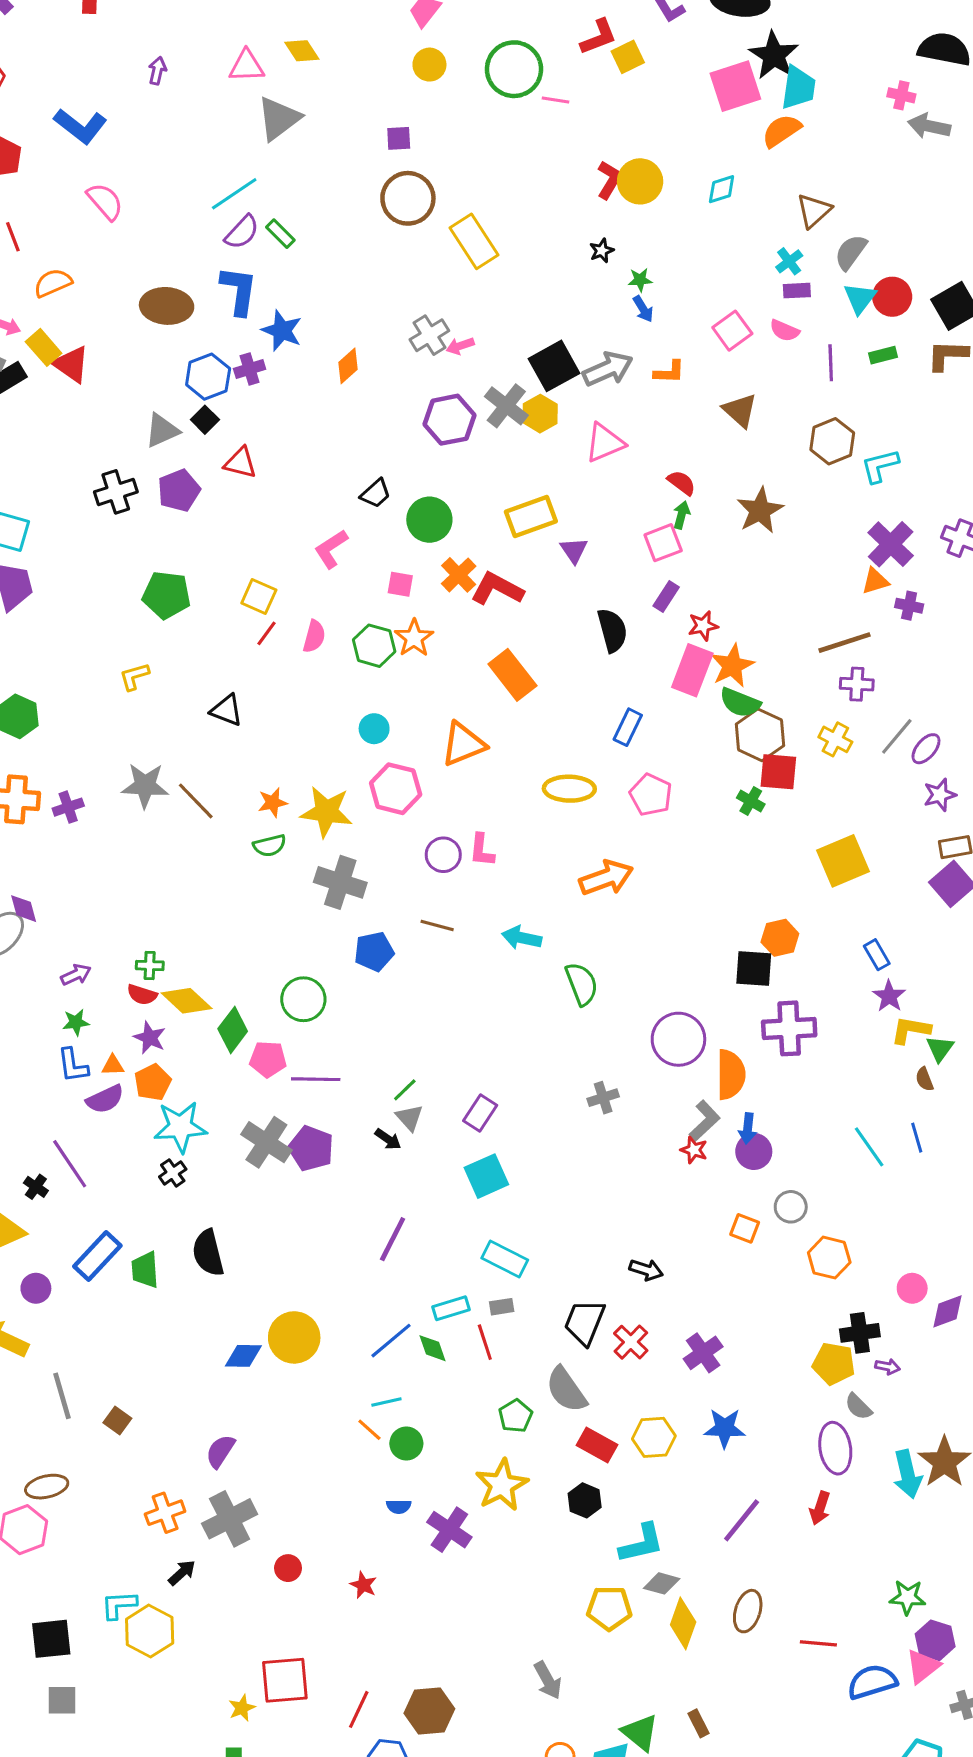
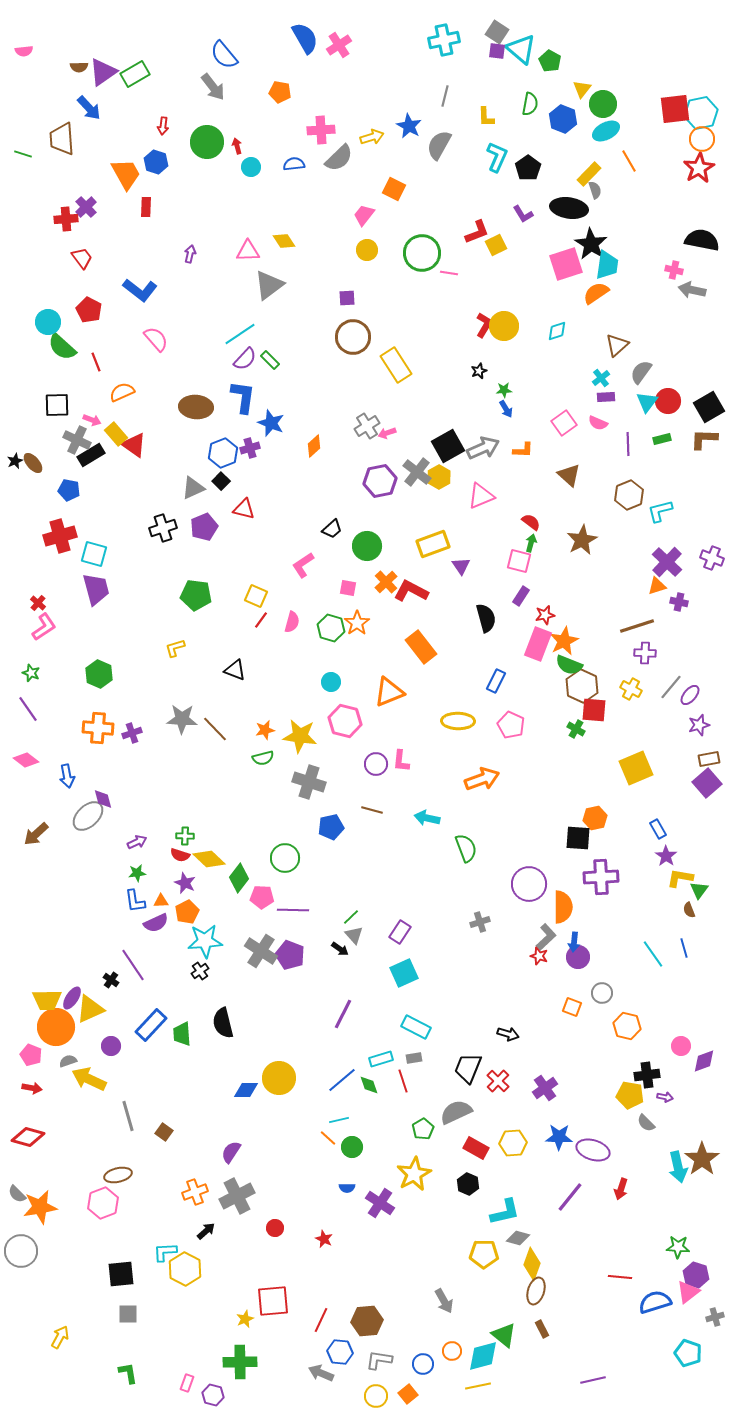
pink square: (663, 543) -> (519, 561), turned 35
gray semicircle: (566, 1390) -> (456, 1112), turned 100
purple ellipse: (835, 1448) -> (593, 1150), moved, turned -64
brown ellipse: (748, 1611) -> (536, 1291), moved

